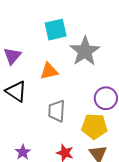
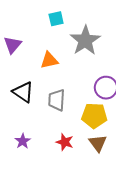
cyan square: (56, 30) -> (56, 19), size x0.7
black triangle: (16, 91) -> (23, 92), moved

